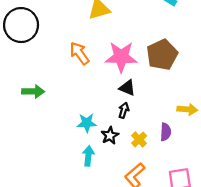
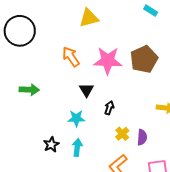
black triangle: (127, 88) -> (86, 90), moved, turned 35
purple semicircle: (166, 132) -> (142, 137), moved
black star: (110, 136) -> (51, 145), moved

